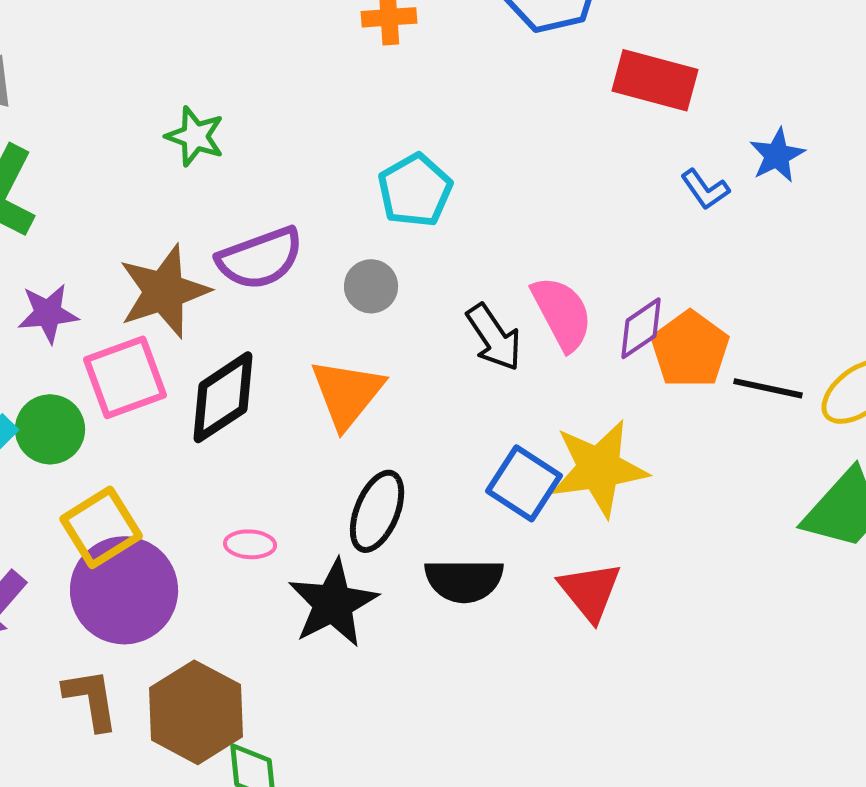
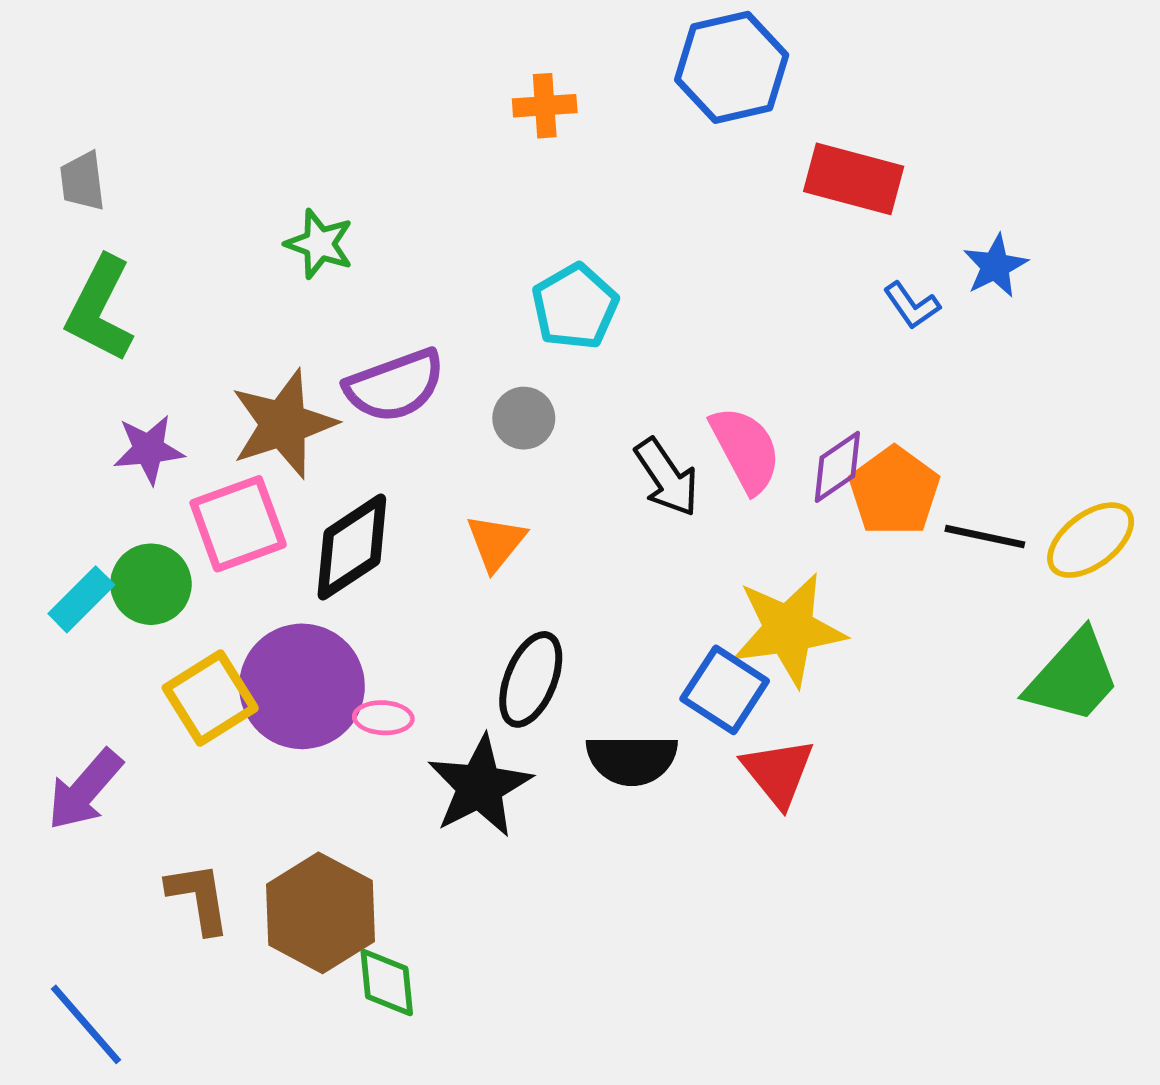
orange triangle: (347, 393) -> (496, 542), size x0.7
blue square: (524, 483) -> (725, 690), moved
purple circle: (124, 590) -> (302, 686), moved

